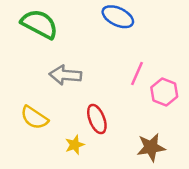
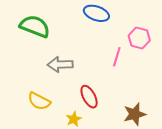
pink hexagon: (164, 92) -> (139, 38), moved

